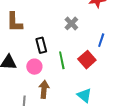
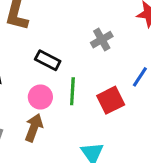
black rectangle: (41, 45) -> (48, 60), turned -63
pink circle: (34, 67) -> (40, 97), moved

